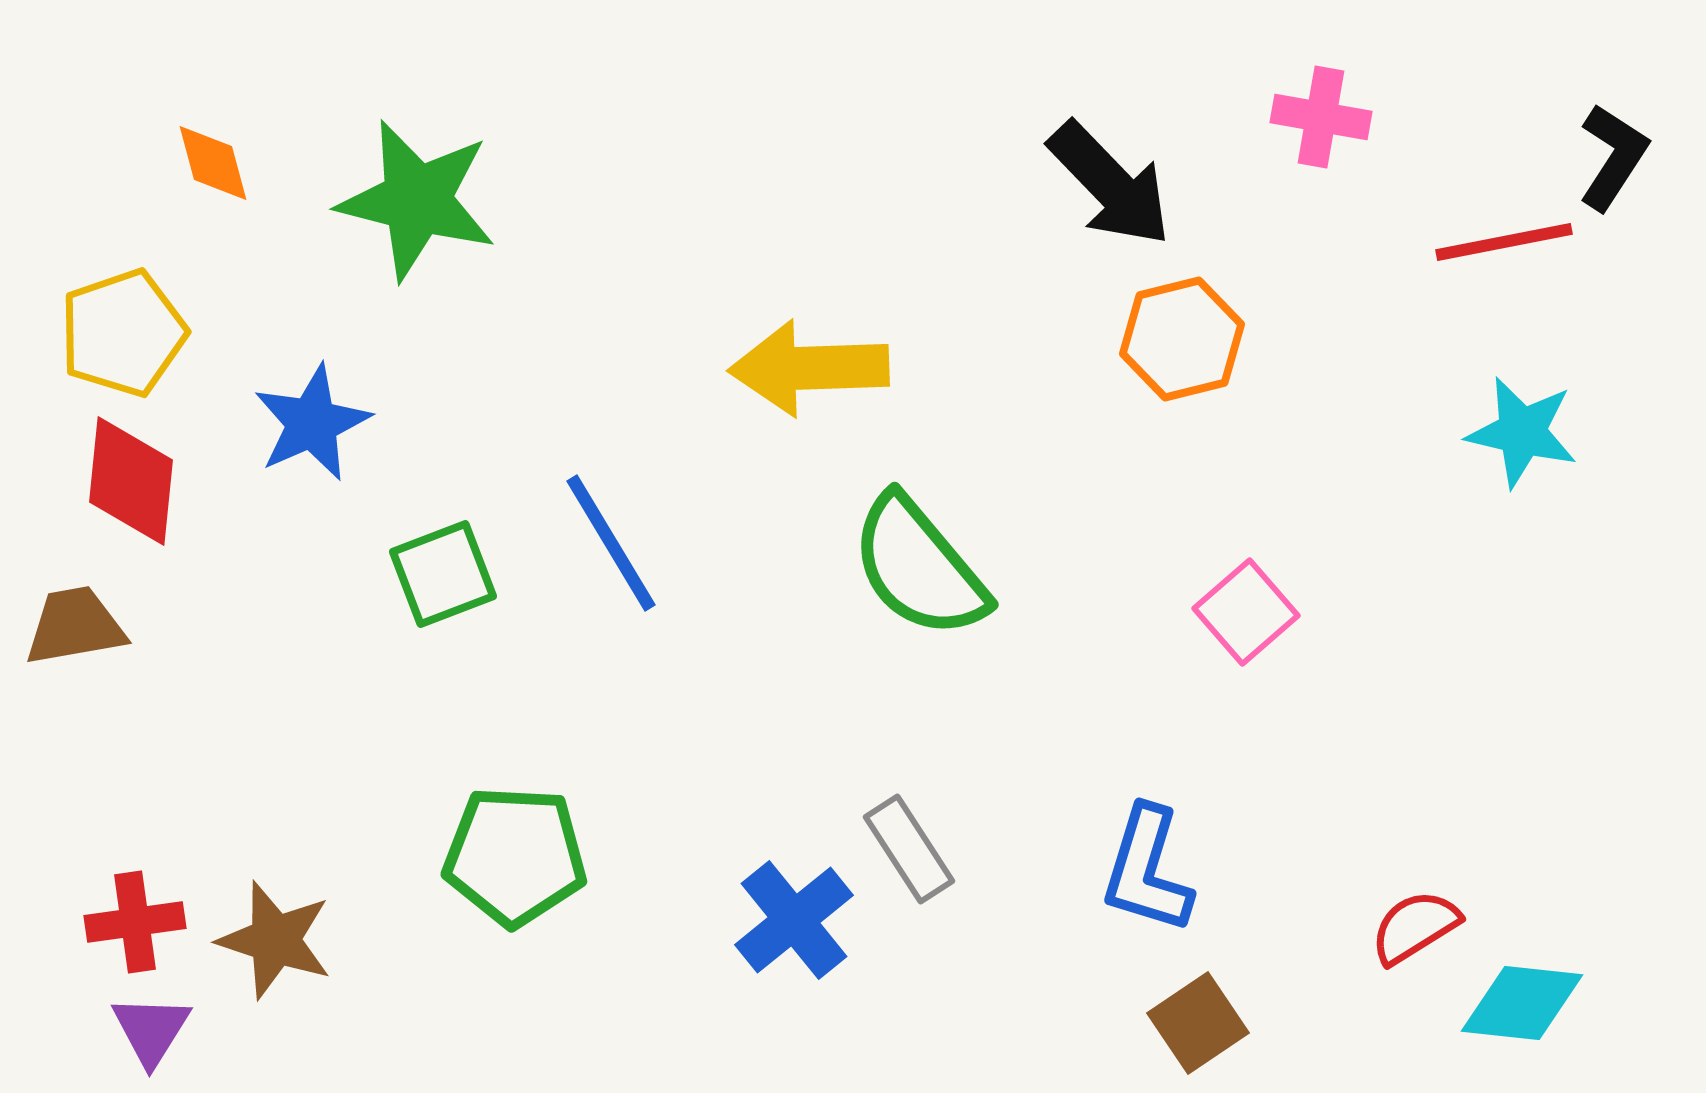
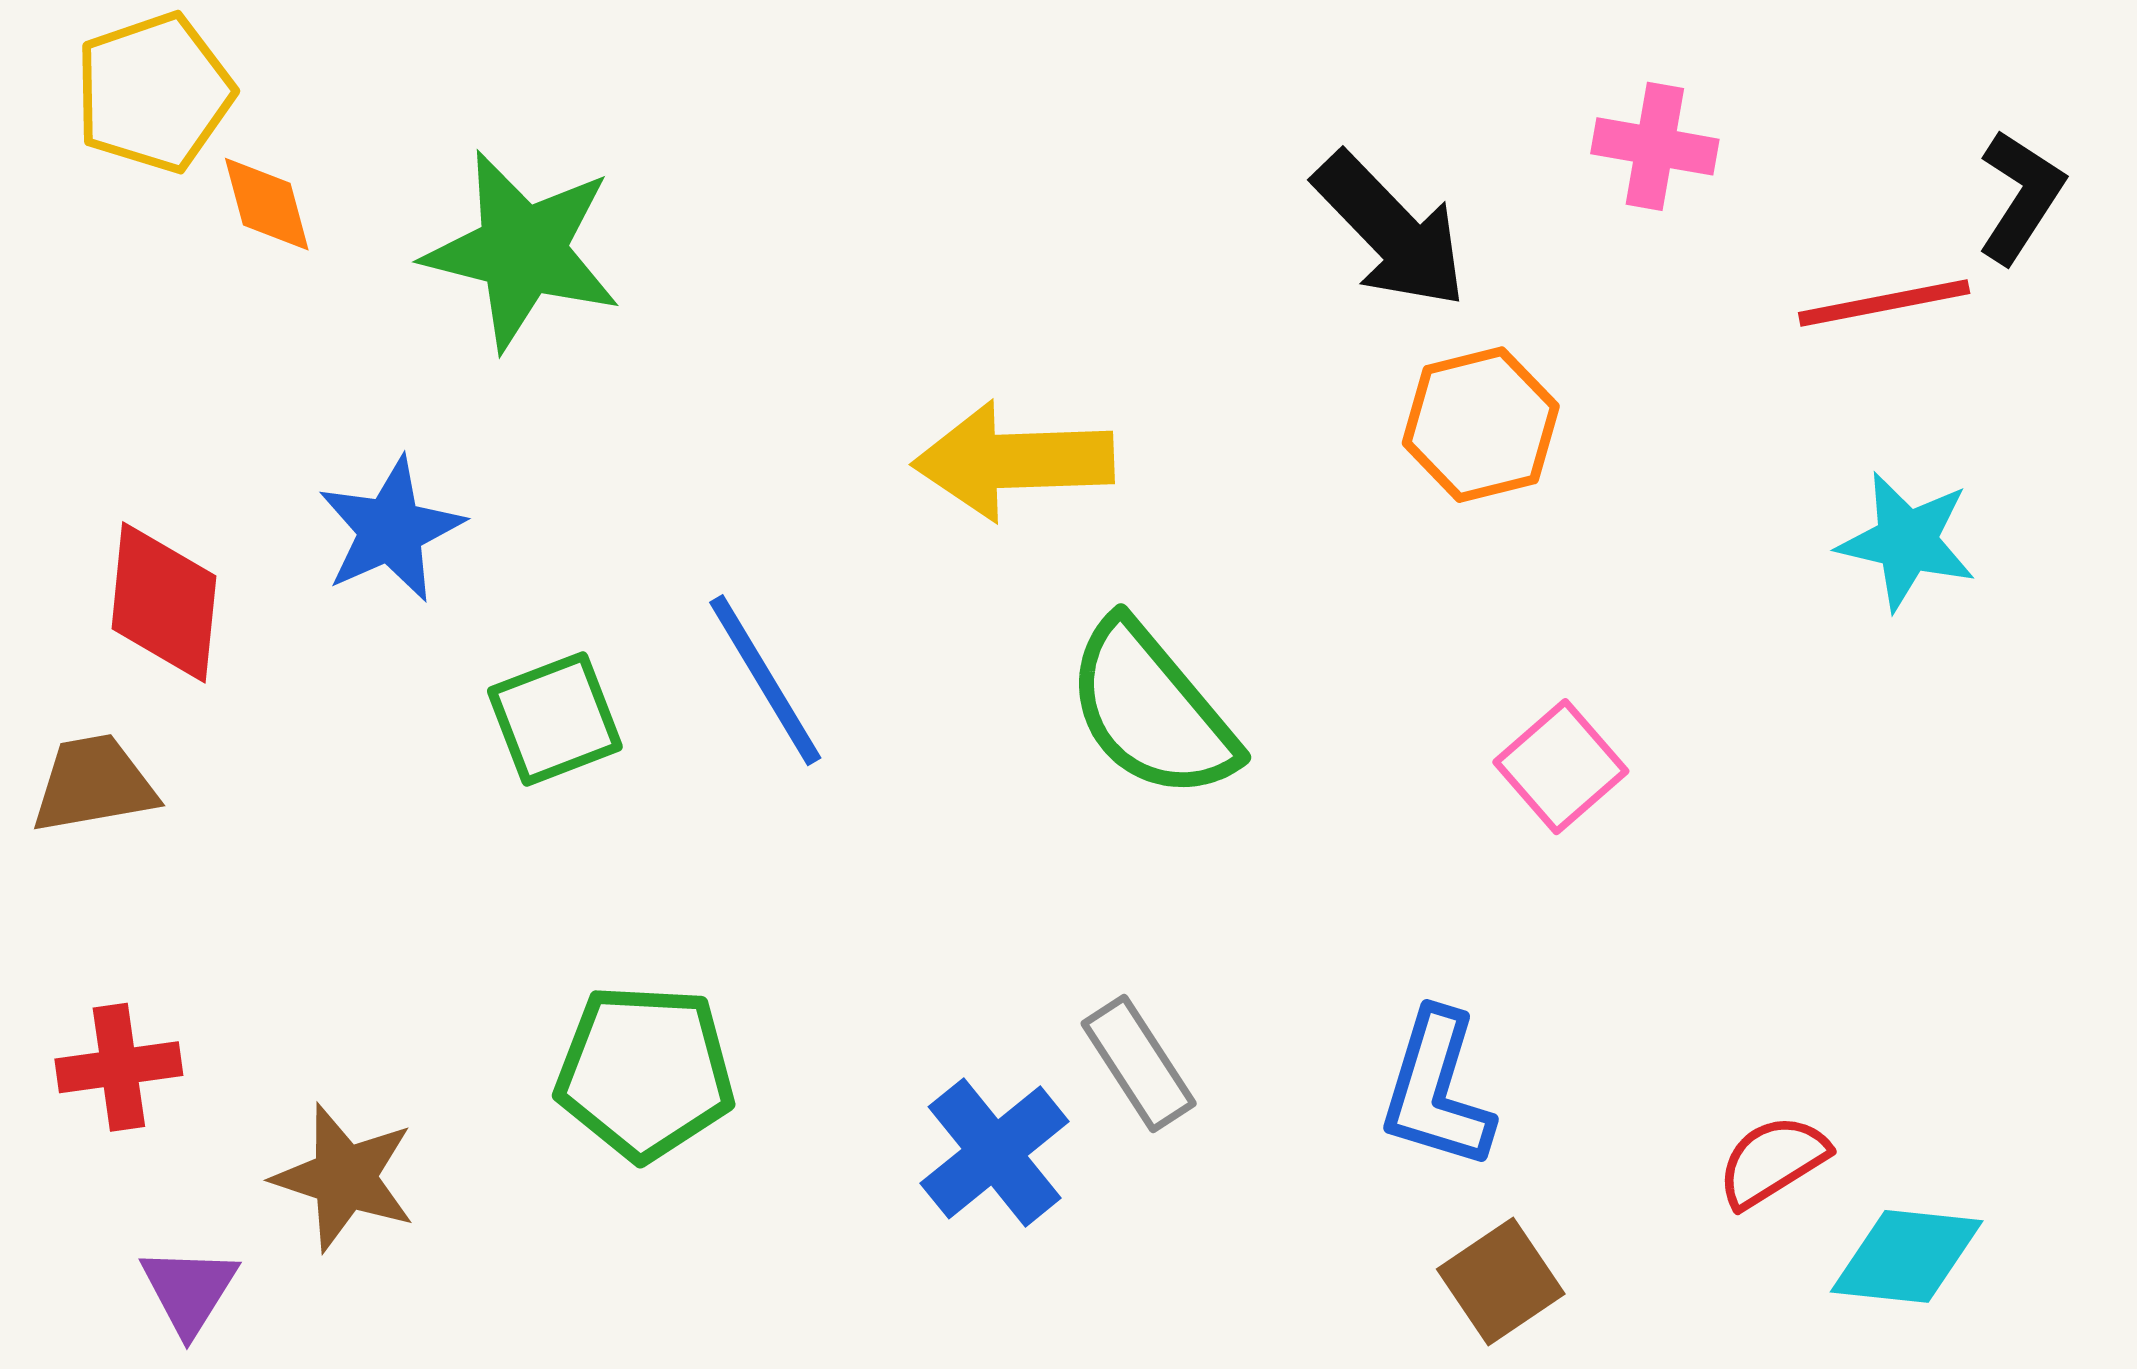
yellow pentagon: (123, 333) -> (154, 93), moved
red cross: (135, 922) -> (119, 1067), moved

